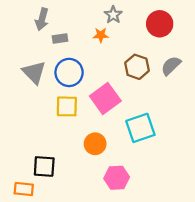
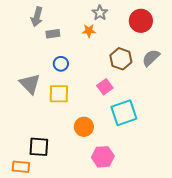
gray triangle: (34, 72) -> (30, 84), moved
blue circle: (69, 72) -> (61, 64), size x0.6
pink square: (105, 98) -> (105, 87), moved, size x0.6

